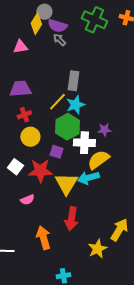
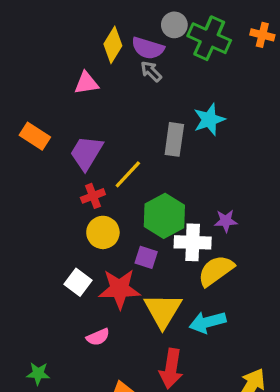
gray circle: (44, 12) -> (174, 25), moved
purple trapezoid: (20, 89) -> (86, 153), turned -55
yellow line: (57, 102) -> (128, 174), moved
cyan star: (75, 105) -> (209, 120), moved
cyan arrow: (88, 178) -> (208, 322), moved

